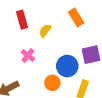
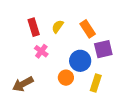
orange rectangle: (76, 17) -> (88, 29), moved
red rectangle: (22, 20) -> (34, 27), moved

